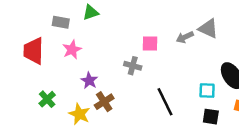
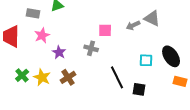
purple star: (89, 81) -> (59, 52), moved
cyan square: (207, 91) -> (146, 60), moved
yellow star: (79, 114) -> (42, 77), moved
black square: (211, 117) -> (139, 89), moved

